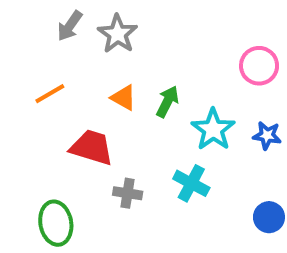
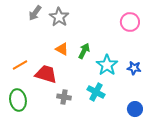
pink circle: (259, 66) -> (130, 22), moved
orange line: (50, 94) -> (20, 65), moved
green ellipse: (56, 223) -> (18, 100), moved

